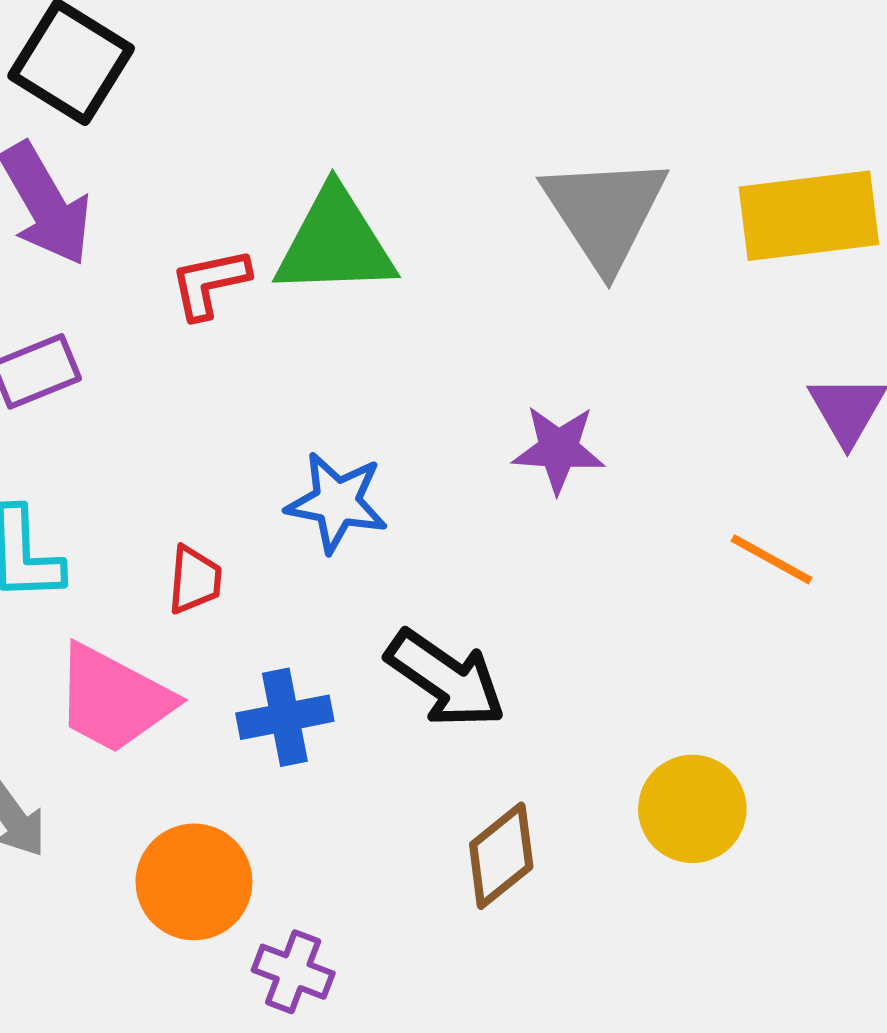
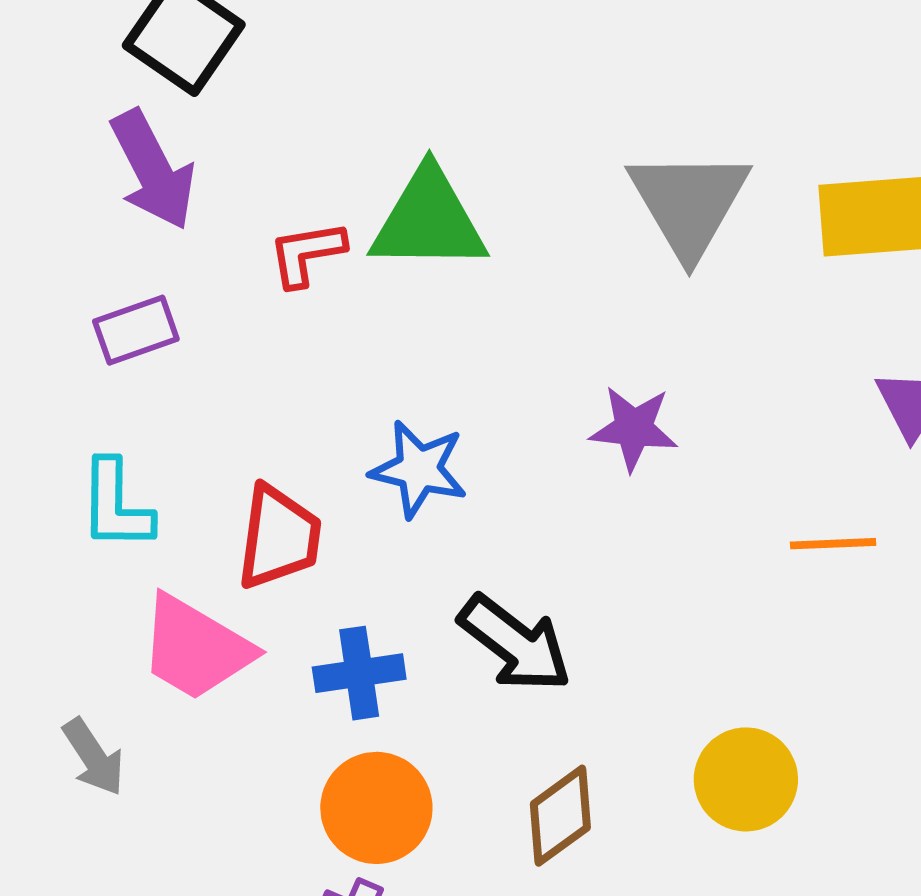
orange line: (771, 559) -> (833, 544), turned -34
red trapezoid: (195, 580) -> (279, 537), size x1.6
orange circle: (194, 882) -> (376, 808), moved

